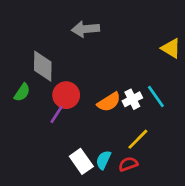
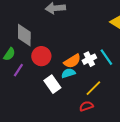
purple line: (57, 114) -> (18, 70), moved
cyan semicircle: (103, 160) -> (68, 73), moved, turned 48
white rectangle: (81, 161) -> (52, 84), moved

